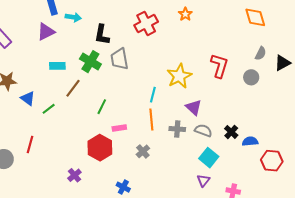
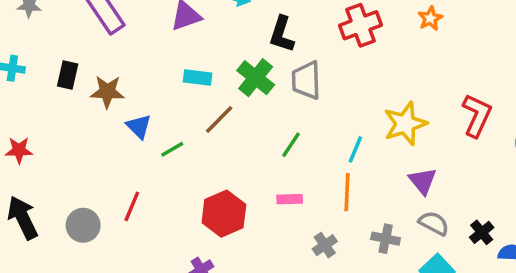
green line: (102, 107) -> (291, 145), moved
gray cross: (177, 129) -> (386, 239), moved
red hexagon: (100, 148) -> (224, 214), moved

